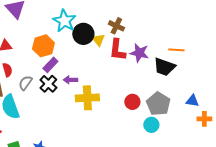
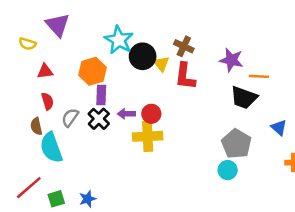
purple star: (139, 53) -> (231, 60), moved
purple rectangle: (50, 65) -> (101, 95), turned -42
blue triangle: (192, 101) -> (279, 128), moved, turned 32
red circle: (132, 102) -> (151, 114), moved

